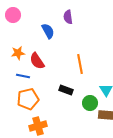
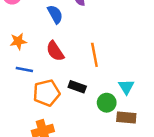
red semicircle: (37, 61) -> (55, 51), moved
orange pentagon: (28, 99) -> (47, 93), moved

